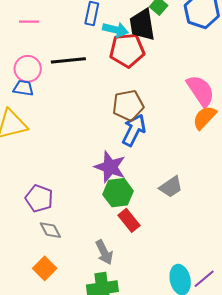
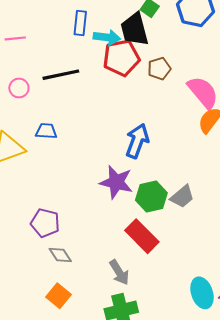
pink circle: (28, 69) -> (19, 88), size x0.7
blue trapezoid: (23, 88) -> (46, 131), moved
brown pentagon: (128, 105) -> (159, 69), moved, size x0.7
green hexagon: (118, 193) -> (151, 196), moved
red rectangle: (129, 220) -> (142, 236), size x1.4

